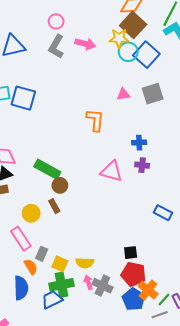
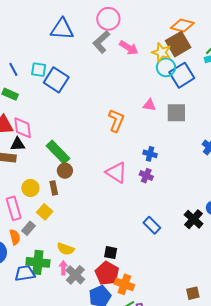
pink circle: (56, 21) -> (108, 19), size x1.5
yellow square: (60, 264) -> (45, 212), moved
orange cross: (148, 290) -> (124, 284), moved, turned -36

